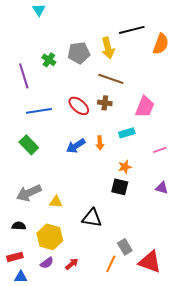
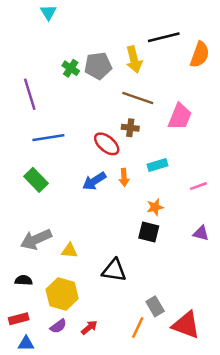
green cross: (49, 60) -> (71, 68), moved
red ellipse: (79, 106) -> (107, 144), moved
pink trapezoid: (145, 107) -> (180, 117), moved

